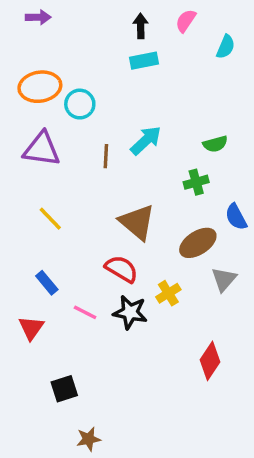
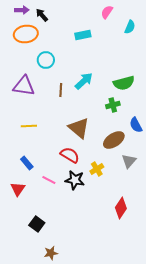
black arrow: (141, 26) -> (42, 15), moved, turned -40
orange ellipse: (40, 87) -> (26, 34), moved
green semicircle: (215, 144) -> (124, 83), size x1.5
yellow line: (50, 219) -> (29, 126), turned -49
black square: (64, 389) -> (37, 224), turned -35

